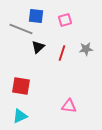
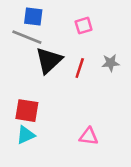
blue square: (36, 16) -> (33, 17), moved
black triangle: (38, 47) -> (49, 60), size x1.6
cyan triangle: (20, 116) -> (26, 135), moved

